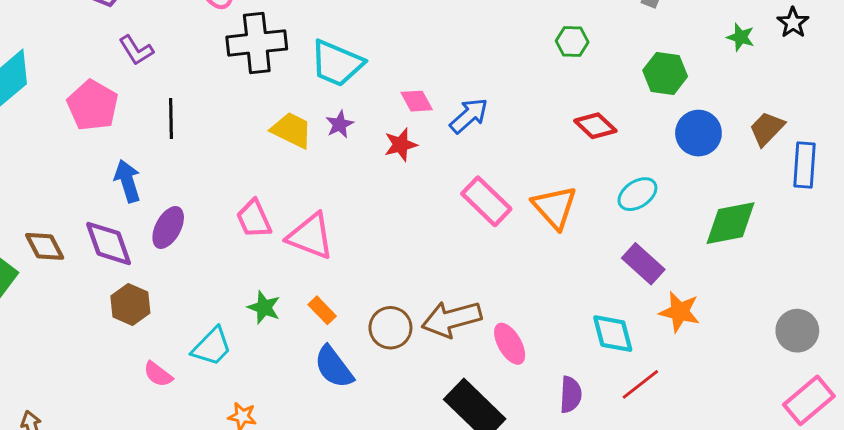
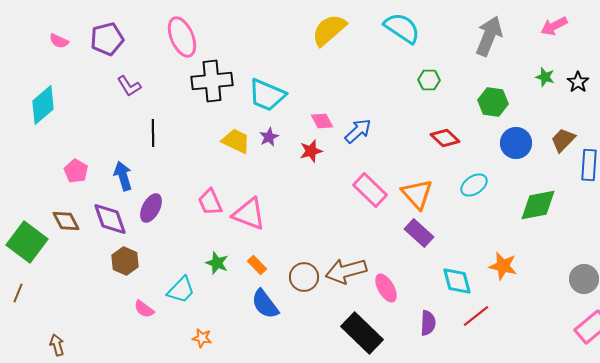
black star: (793, 23) -> (578, 82), moved
pink pentagon: (93, 105) -> (76, 171), moved, size x0.7
purple rectangle: (643, 264) -> (419, 233), moved

